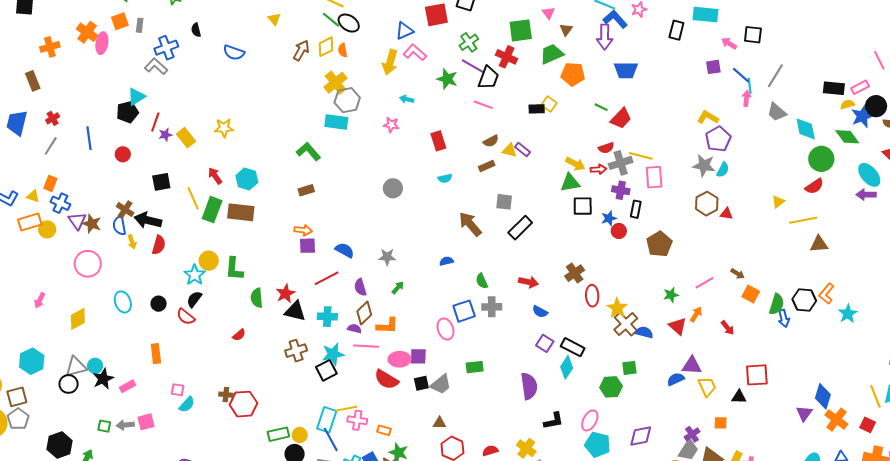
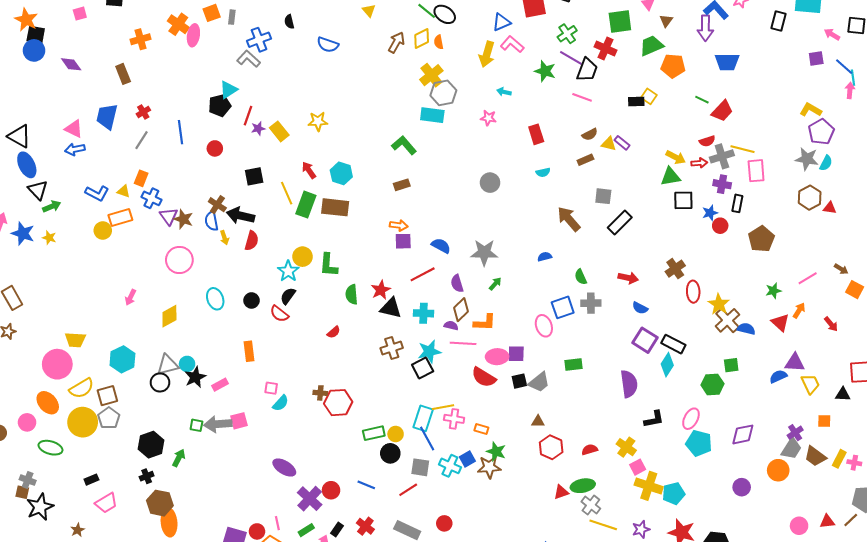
yellow circle: (47, 229) -> (103, 231), moved
gray star: (387, 257) -> (484, 252), size x1.5
purple square: (545, 343) -> (645, 340), size x1.4
gray arrow: (125, 425) -> (218, 424), size x1.5

